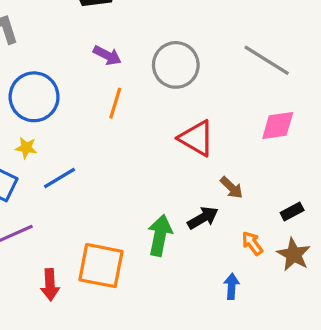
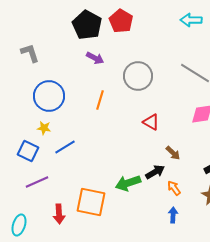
purple arrow: (107, 55) -> (95, 58), moved
red triangle: (196, 138) -> (151, 122), size x0.7
green arrow: (160, 235) -> (128, 183), turned -120
orange arrow: (252, 243) -> (174, 188), moved

